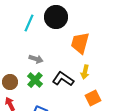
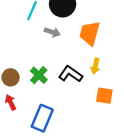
gray arrow: (36, 59) -> (52, 32), moved
orange square: (93, 98) -> (104, 96), turned 35

